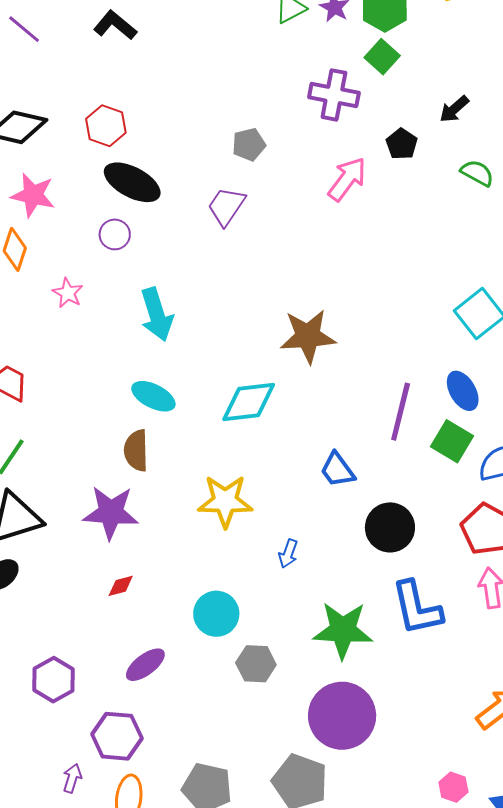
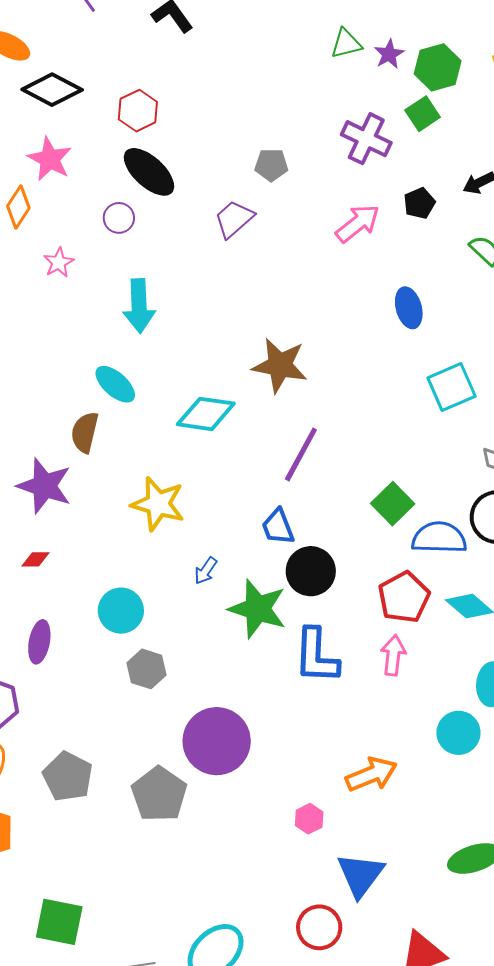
blue ellipse: (463, 391) -> (409, 308), moved
purple line: (401, 412) -> (301, 454), moved
blue trapezoid: (337, 470) -> (278, 527), moved
green star: (343, 630) -> (258, 609), moved
purple ellipse: (145, 665) -> (39, 642), turned -57
pink hexagon: (453, 787) -> (309, 819), moved

